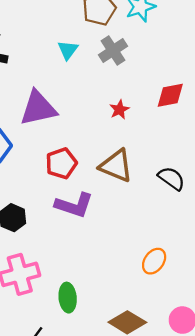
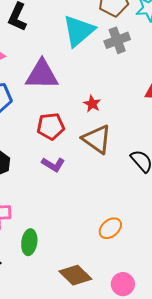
cyan triangle: (68, 50) -> (79, 31), size x1.8
red star: (119, 110) -> (92, 104), moved, turned -30
purple L-shape: (74, 205) -> (53, 165), size x0.7

